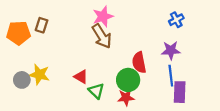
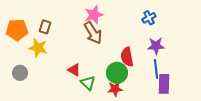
blue cross: (176, 20) -> (149, 18), moved
brown rectangle: (42, 25) -> (45, 27), moved
yellow star: (39, 74) -> (38, 48), moved

